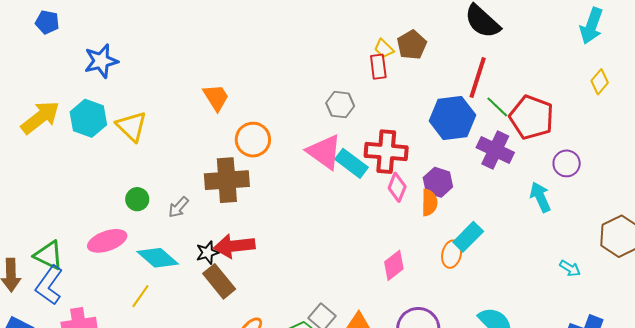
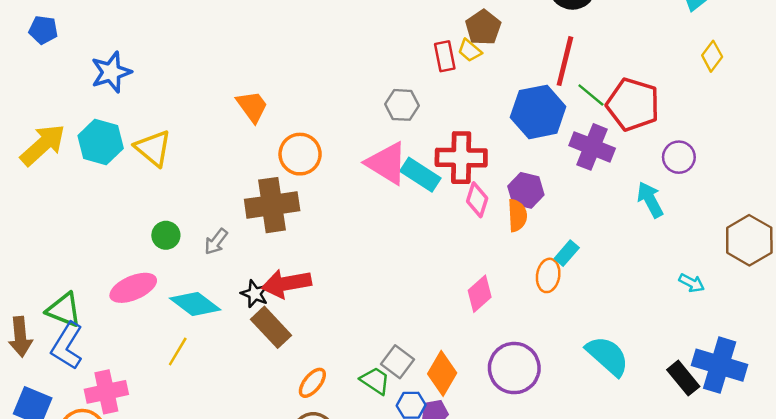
yellow trapezoid: (384, 49) -> (470, 50), moved
cyan rectangle: (468, 237) -> (567, 253), size x0.7
black star: (207, 253) -> (255, 294), turned -30

